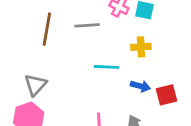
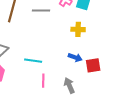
cyan line: (106, 67) -> (33, 61), moved

